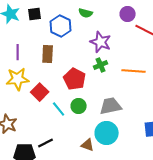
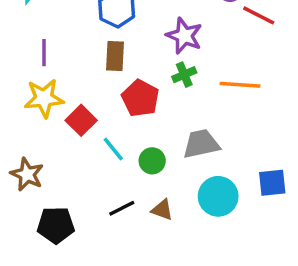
brown rectangle: (48, 54) -> (115, 56), moved
green circle: (79, 106) -> (152, 161), moved
cyan circle: (107, 133) -> (218, 196), moved
black line: (46, 143) -> (122, 208), moved

